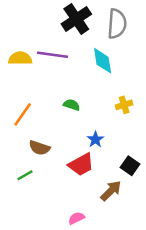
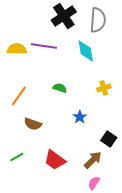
red trapezoid: (81, 165) -> (55, 160), moved, turned 65
green line: (25, 175) -> (17, 157), moved
pink semicircle: (76, 218) -> (94, 183), moved, turned -32

